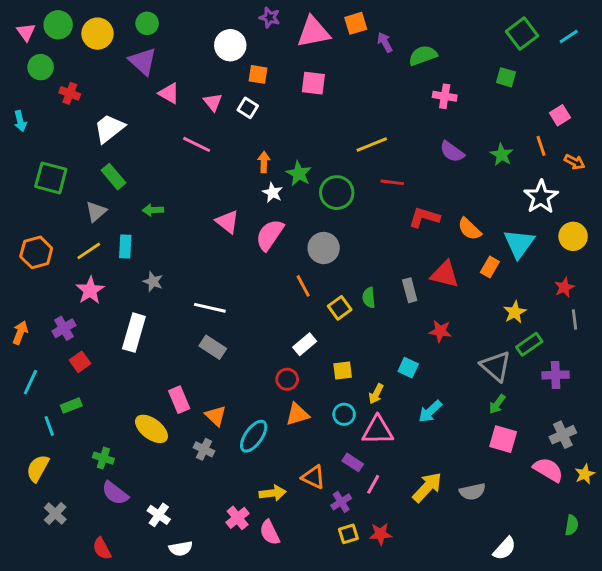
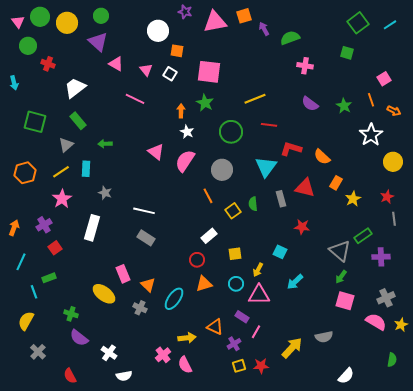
pink square: (313, 83) -> (209, 72), moved, size x1.4
green star: (299, 174) -> (205, 103), moved
cyan triangle: (519, 244) -> (266, 167), moved
yellow star: (515, 312) -> (353, 199), moved
yellow arrow: (427, 487) -> (292, 348), moved

